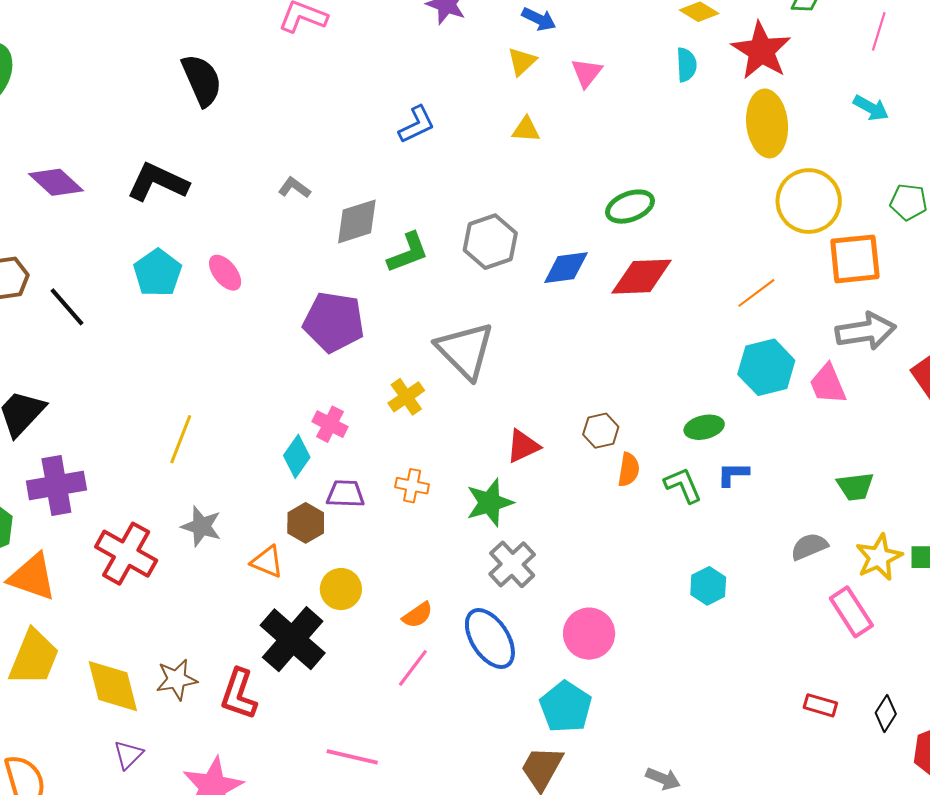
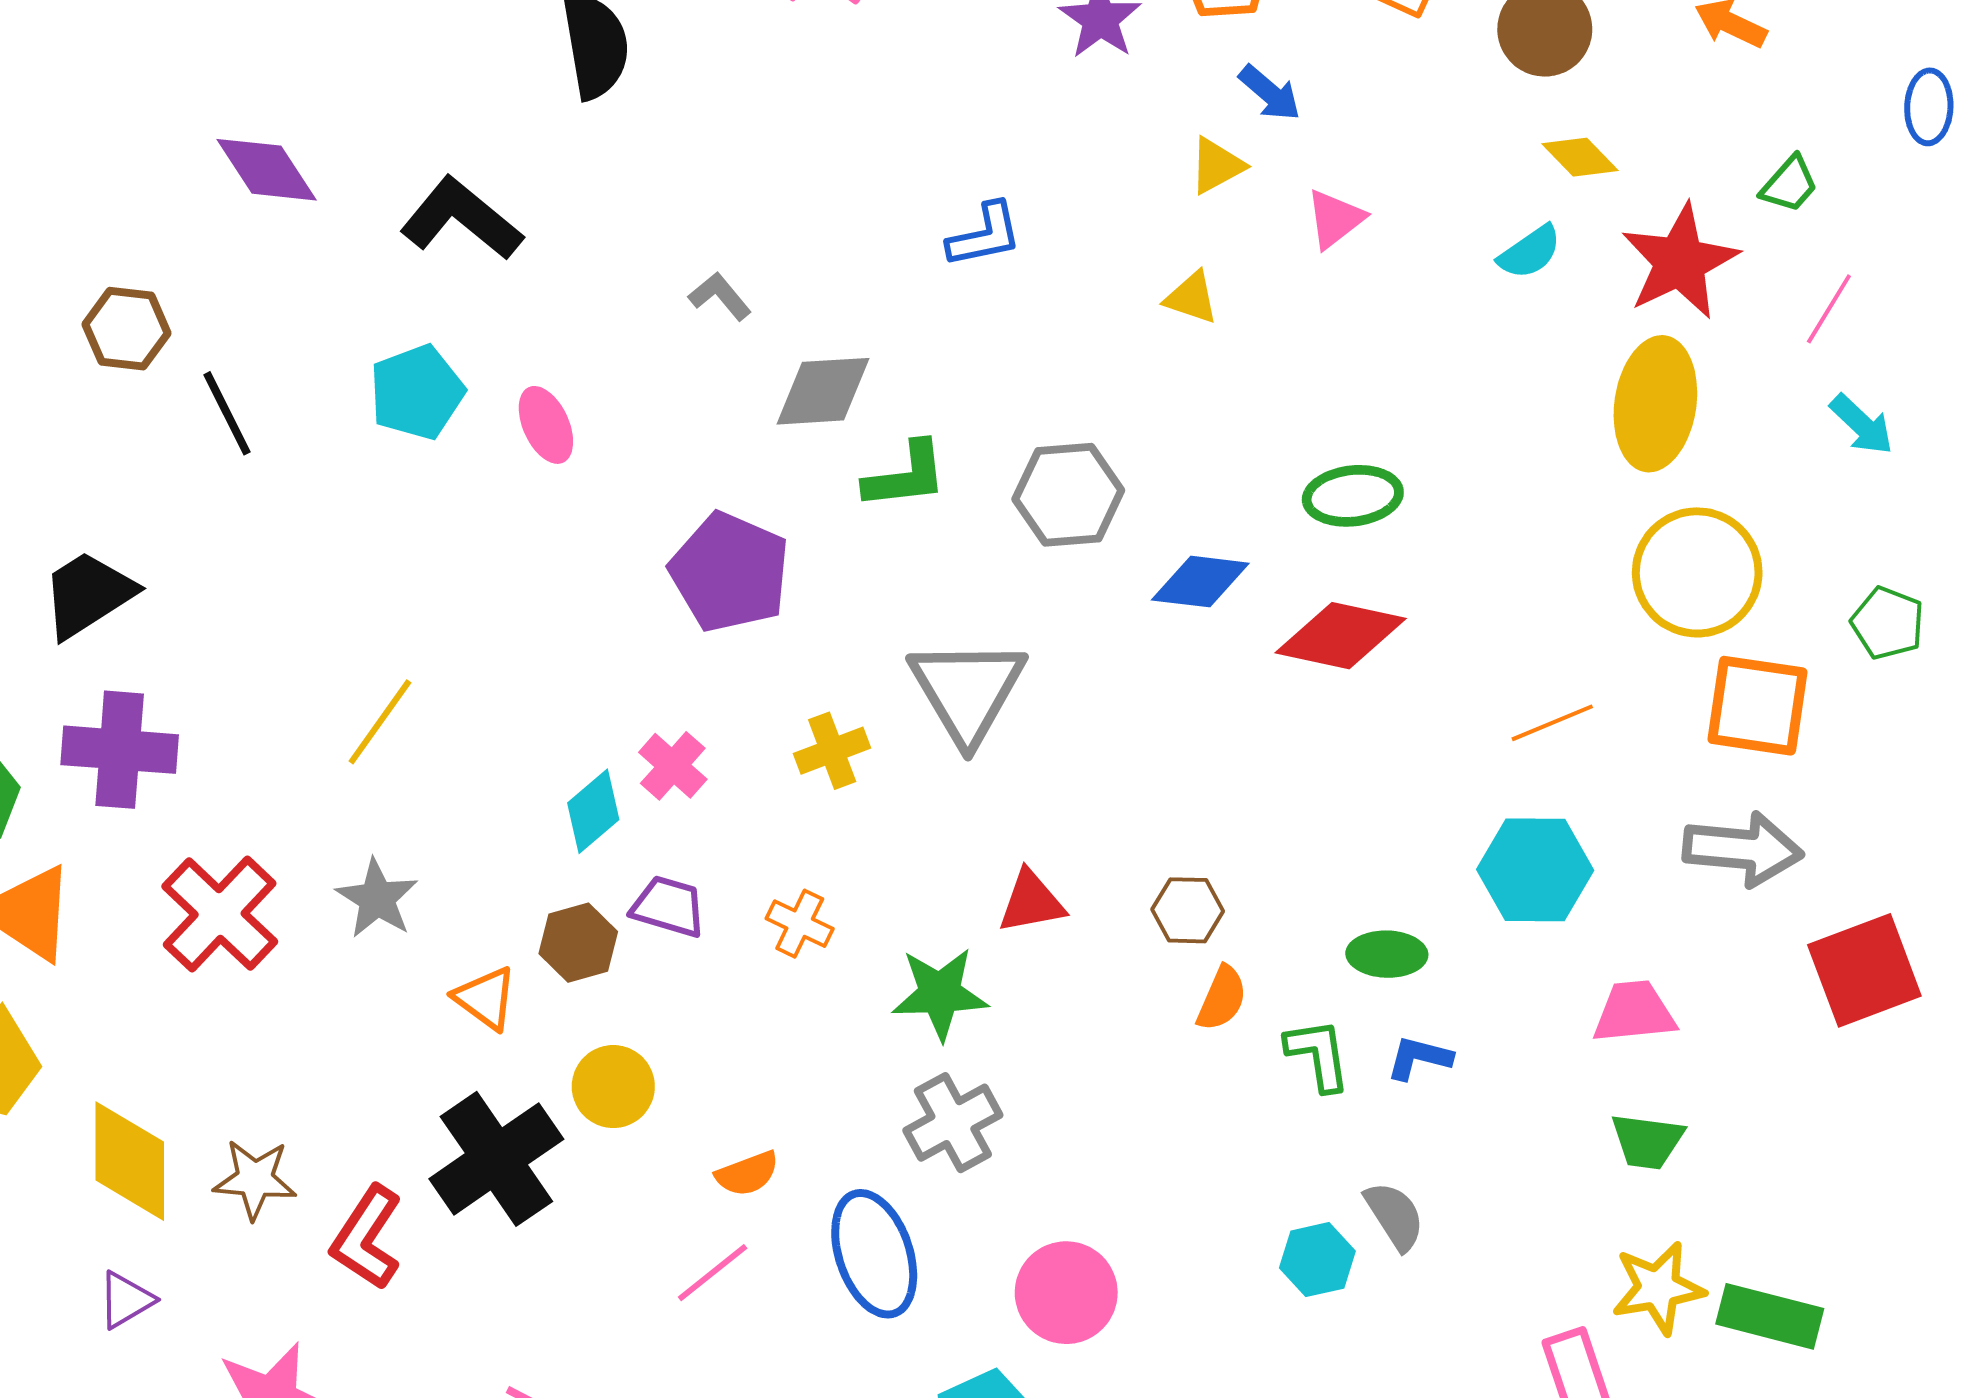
pink line: (879, 31) -> (1829, 309), moved
cyan semicircle: (686, 65) -> (1530, 252), turned 44
pink trapezoid: (828, 384) -> (1634, 1012), moved, turned 93
gray semicircle: (809, 546) -> (1395, 1216), moved, turned 66

